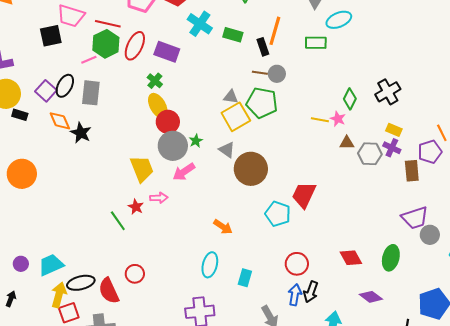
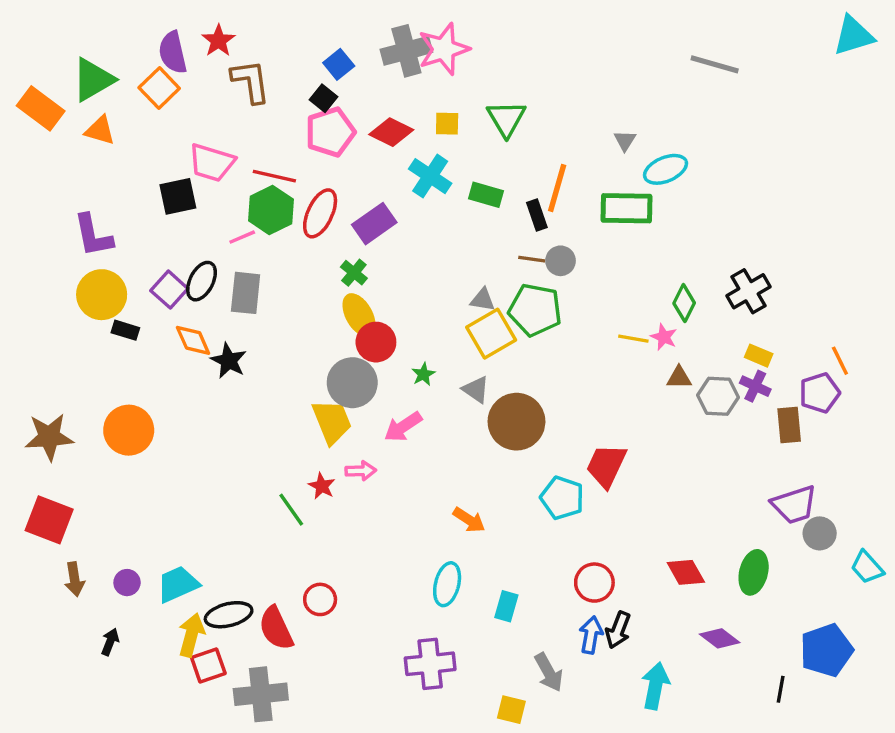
green rectangle: (316, 43) -> (627, 208), size x1.4
purple rectangle: (167, 52) -> (374, 224), turned -55
gray circle: (173, 146) -> (352, 383), moved

